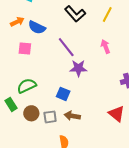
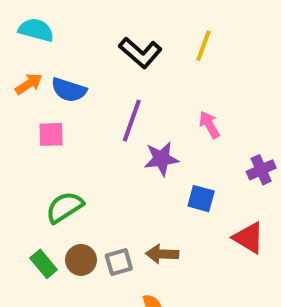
pink arrow: (105, 46) -> (209, 125), moved
purple line: (66, 47) -> (132, 121), turned 65
blue square: (63, 94) -> (201, 199), moved
green rectangle: (11, 104) -> (44, 264), moved

